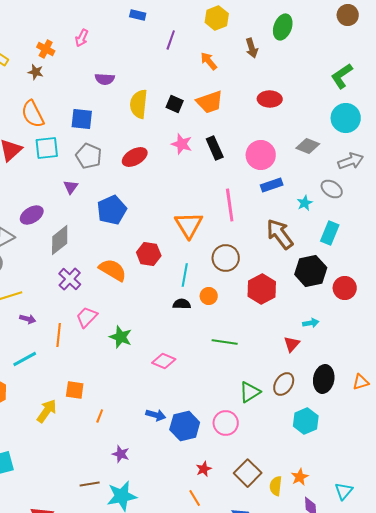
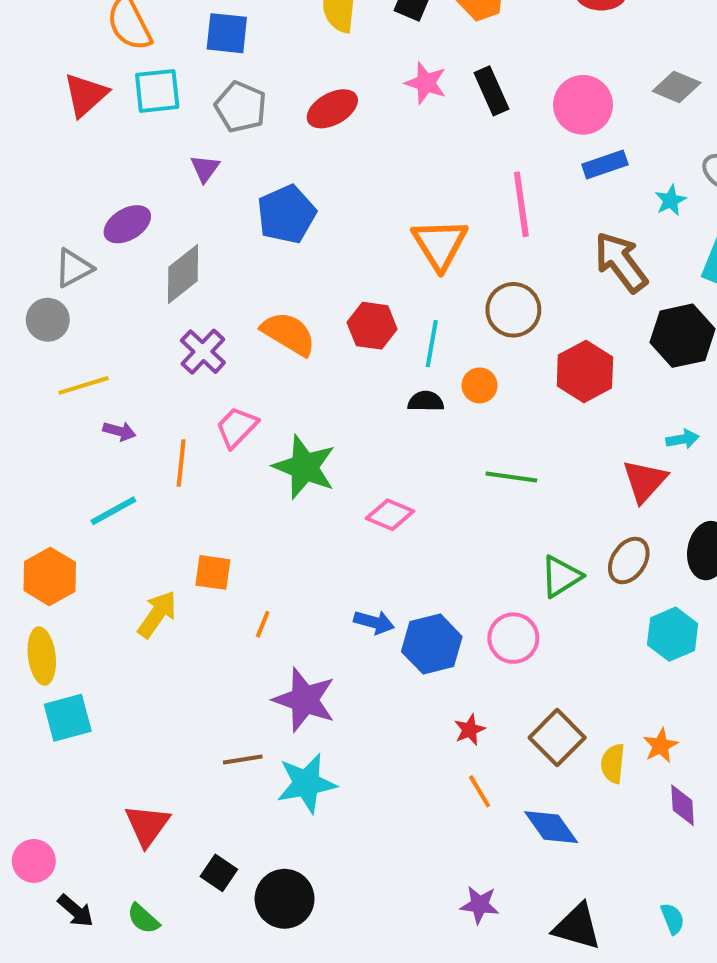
red hexagon: (149, 254) -> (372, 326), moved
green star: (121, 337) -> (304, 467), size x1.4
red triangle: (292, 344) -> (645, 481), size x1.4
purple star: (121, 454) -> (304, 700), size x1.8
orange line: (195, 498) -> (480, 791), moved

